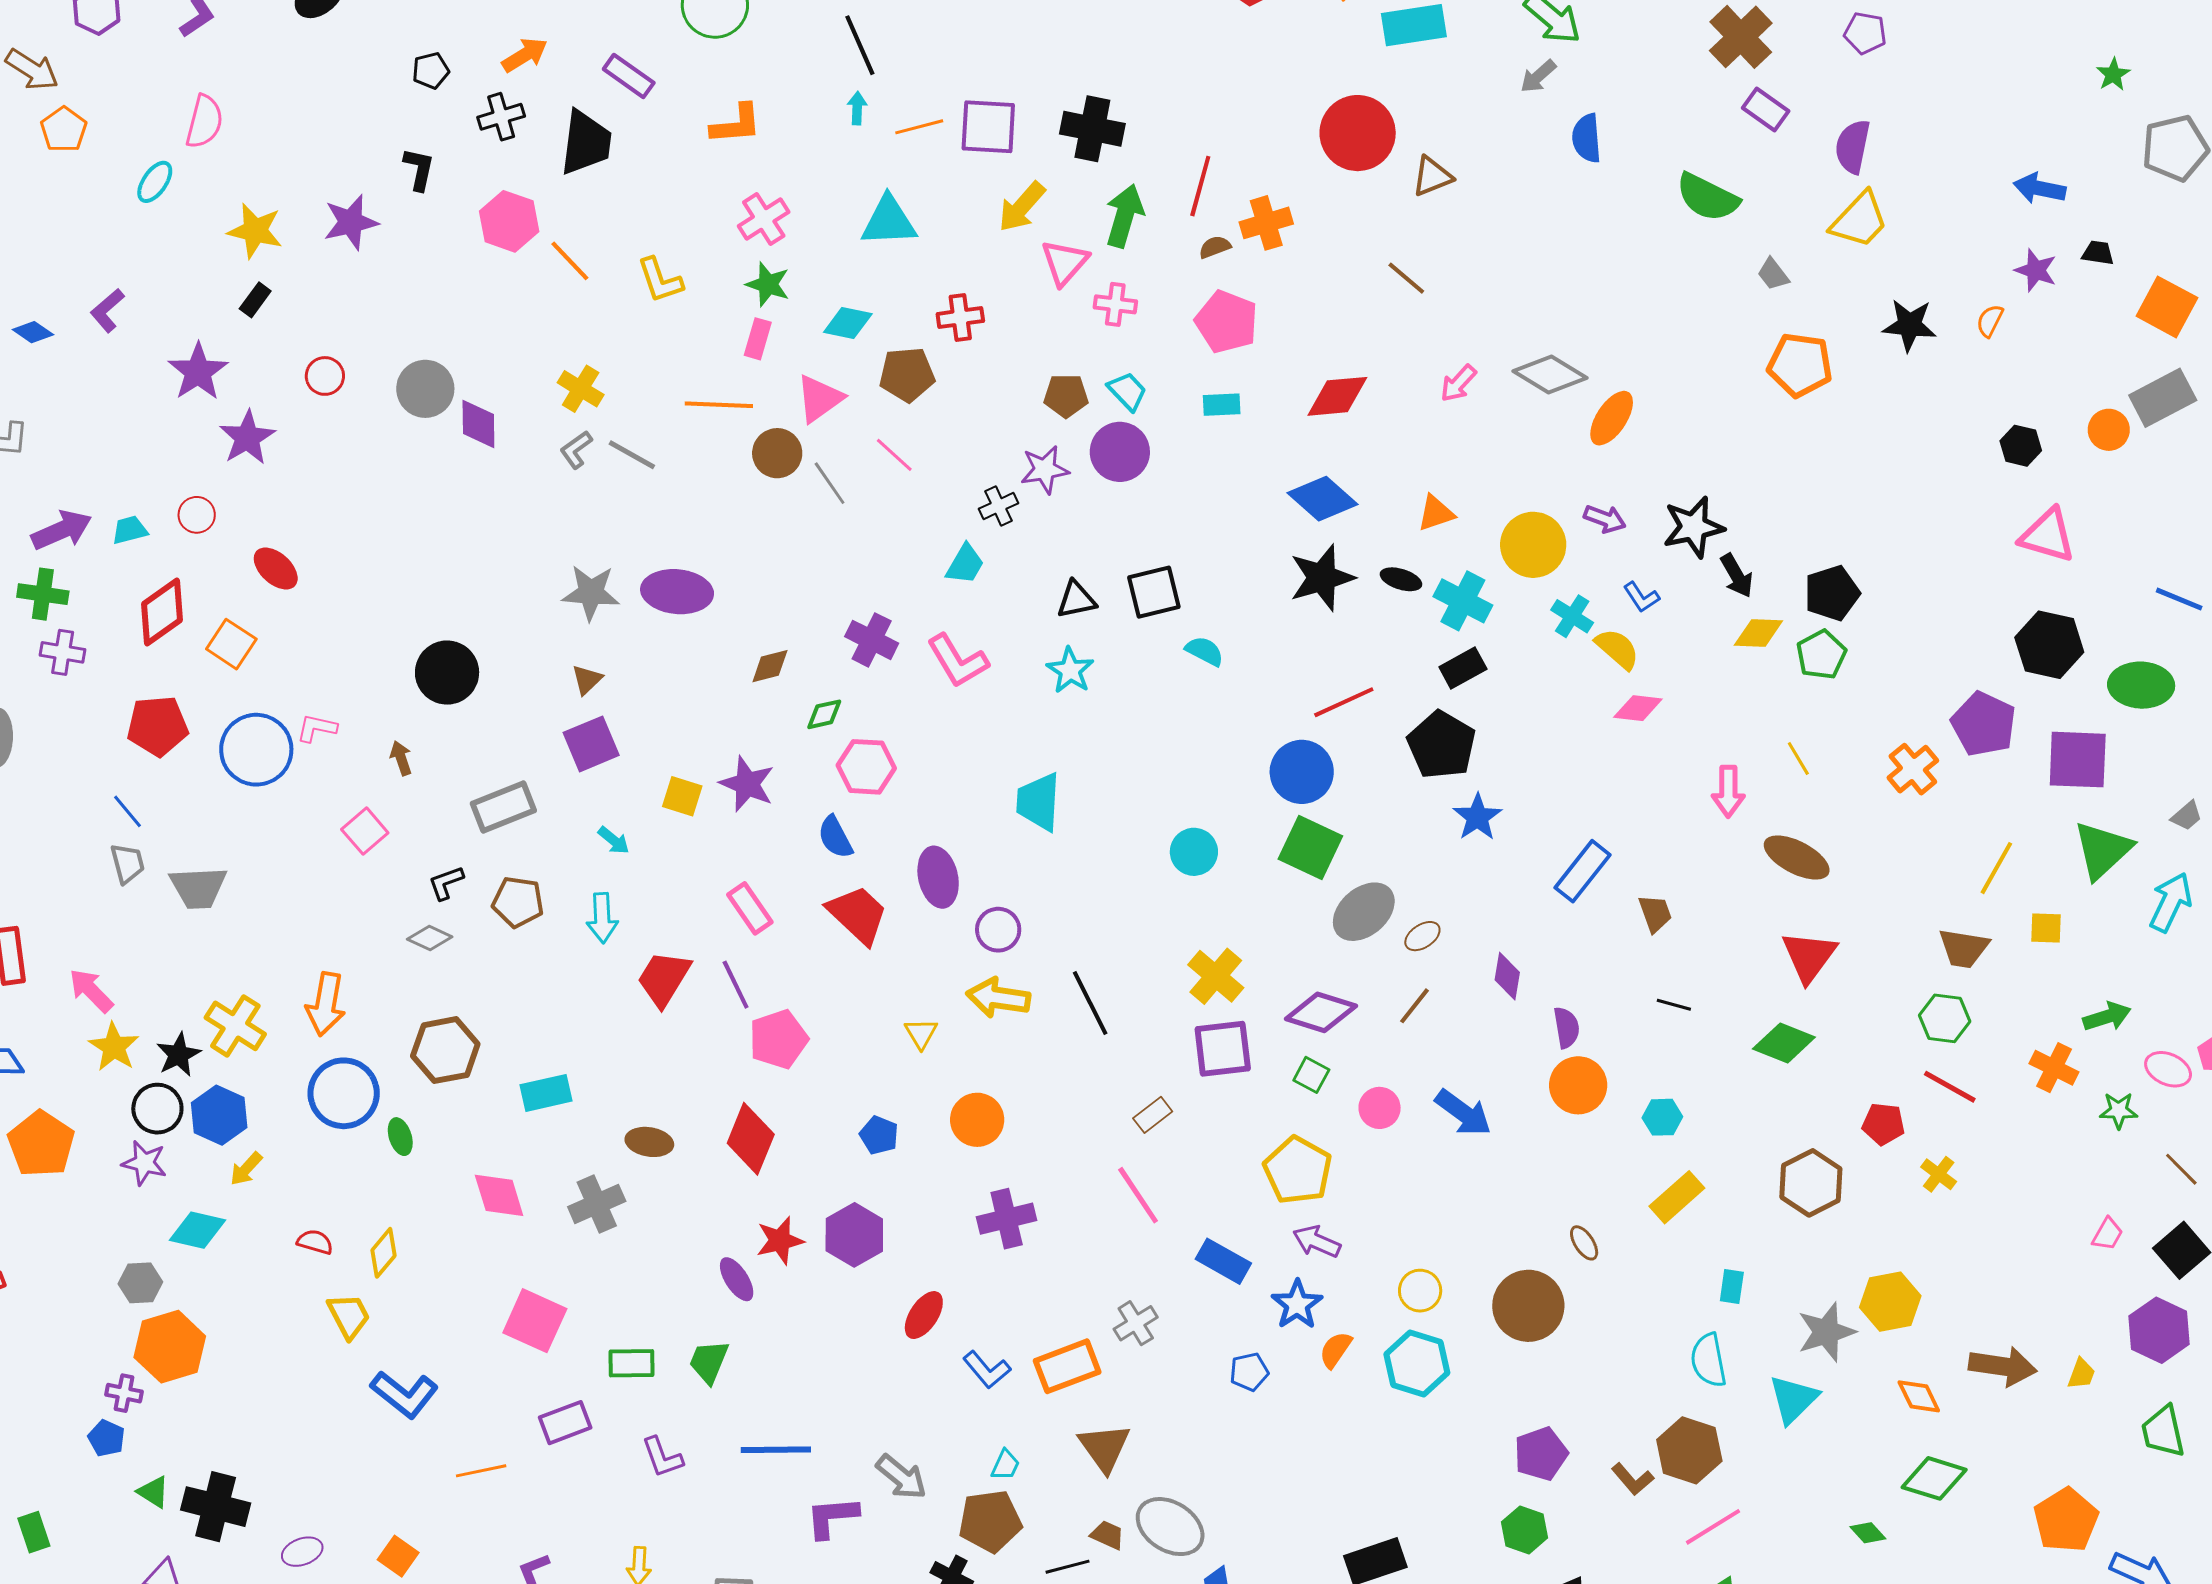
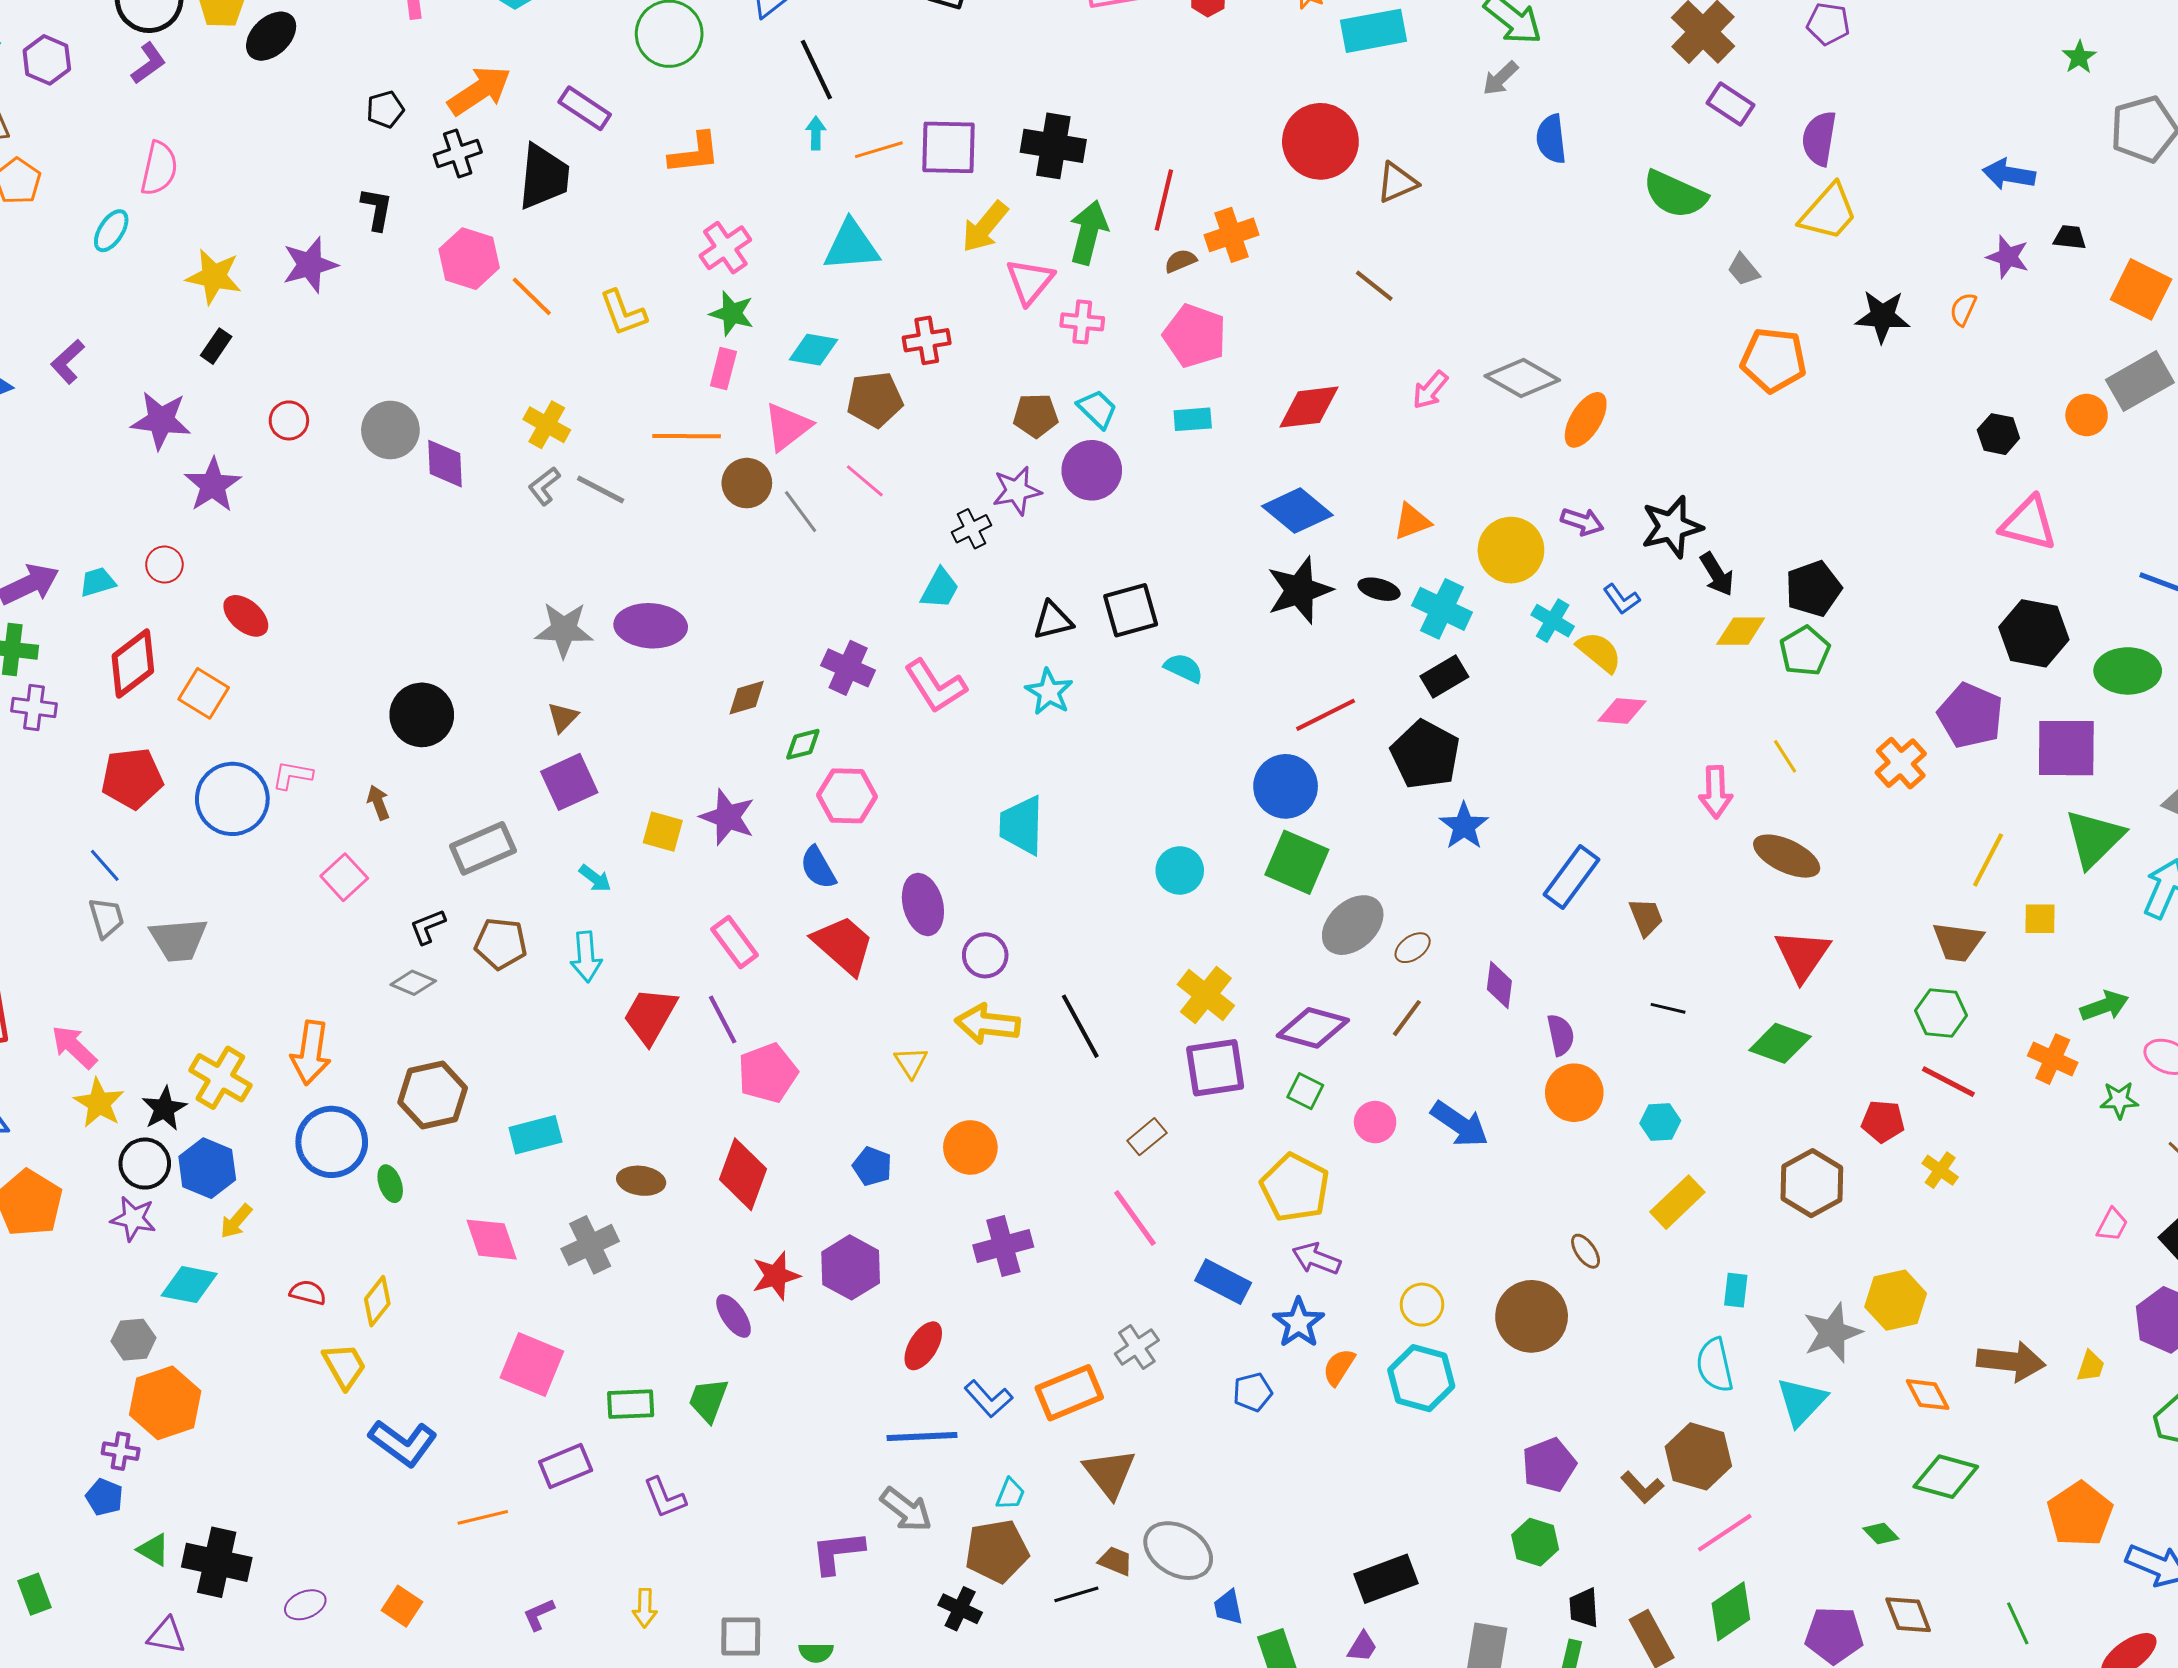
orange arrow: (525, 55) -> (479, 91), size x1.4
purple star: (198, 372) -> (161, 420), turned -30
blue line: (776, 1450) -> (922, 1436), moved

